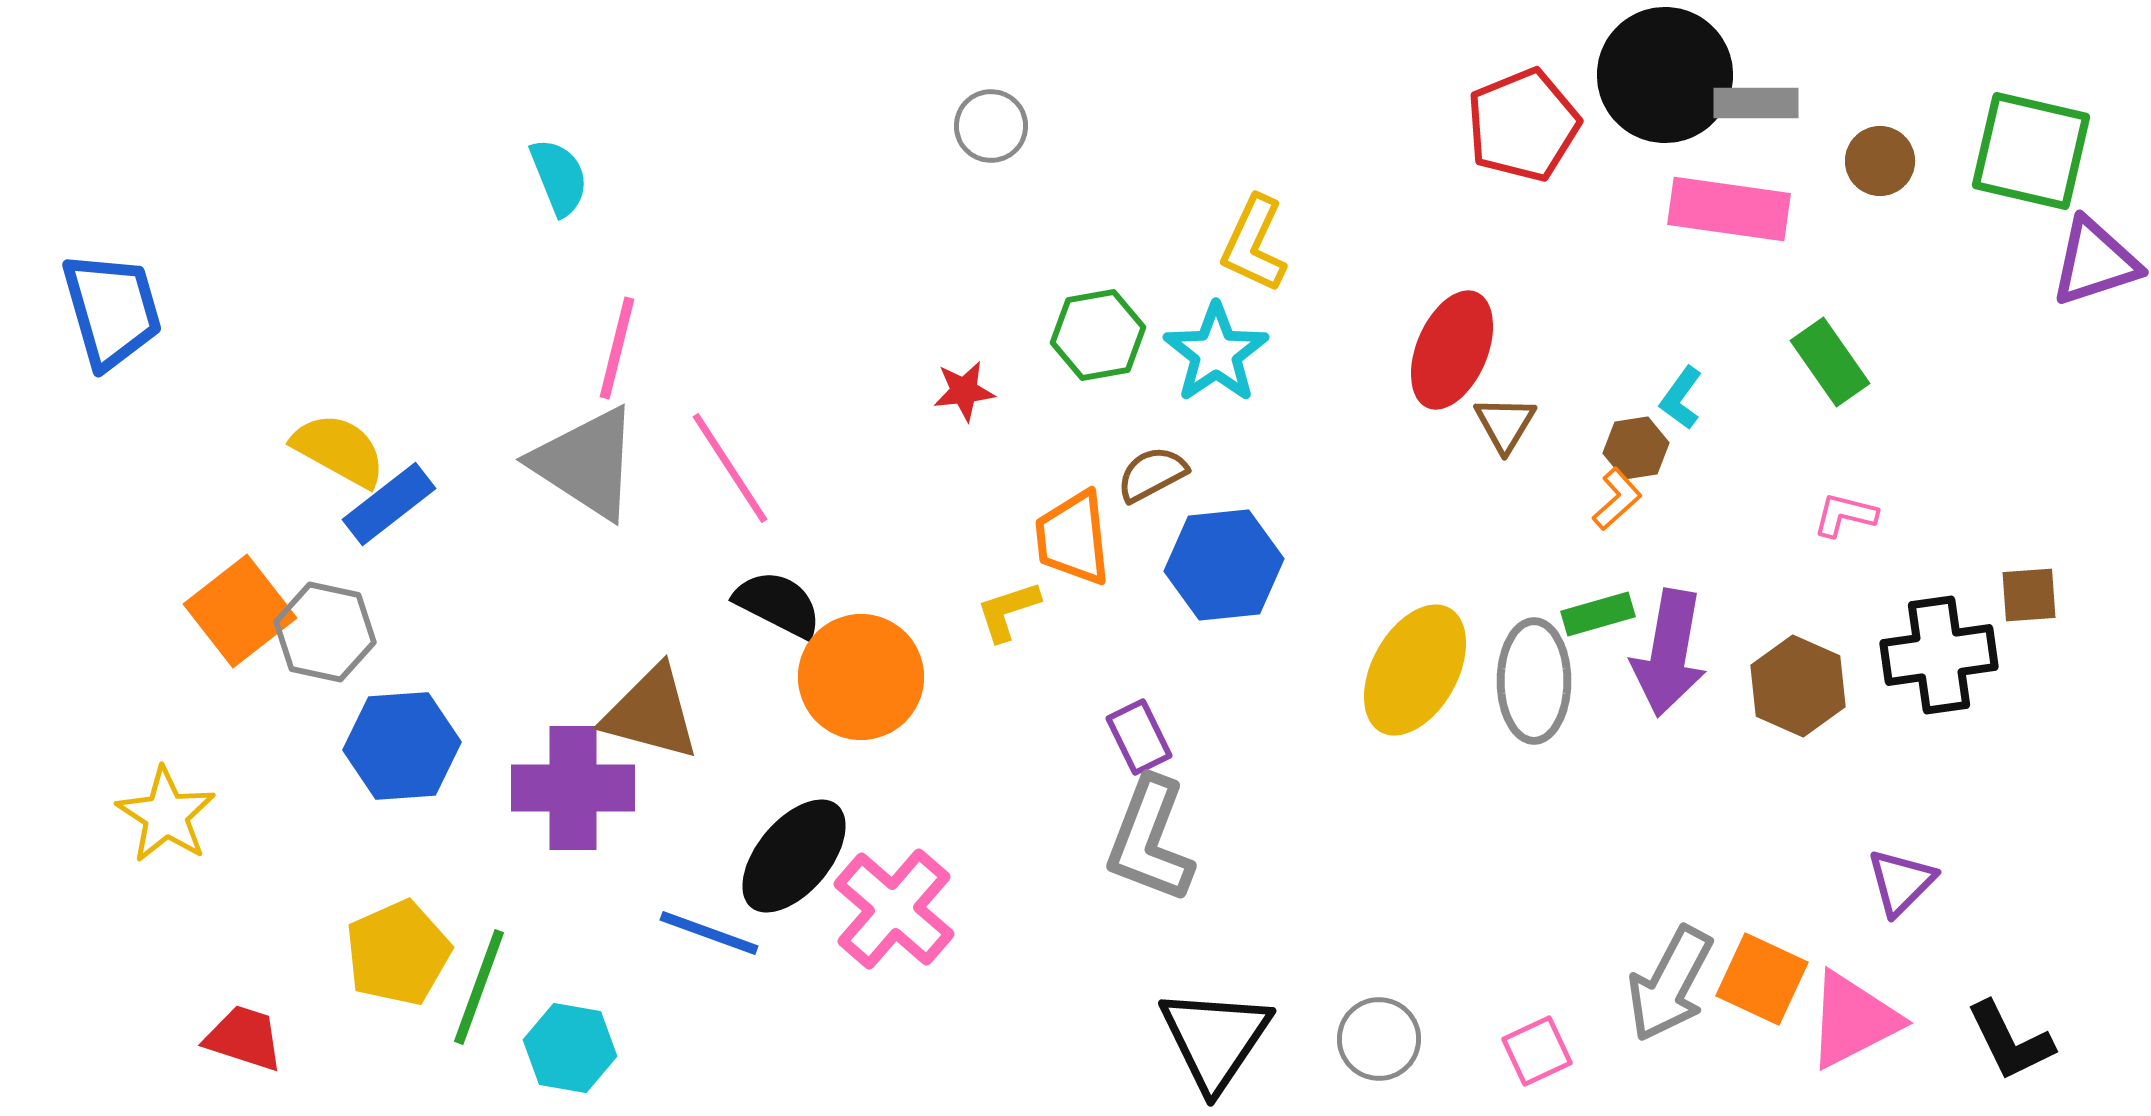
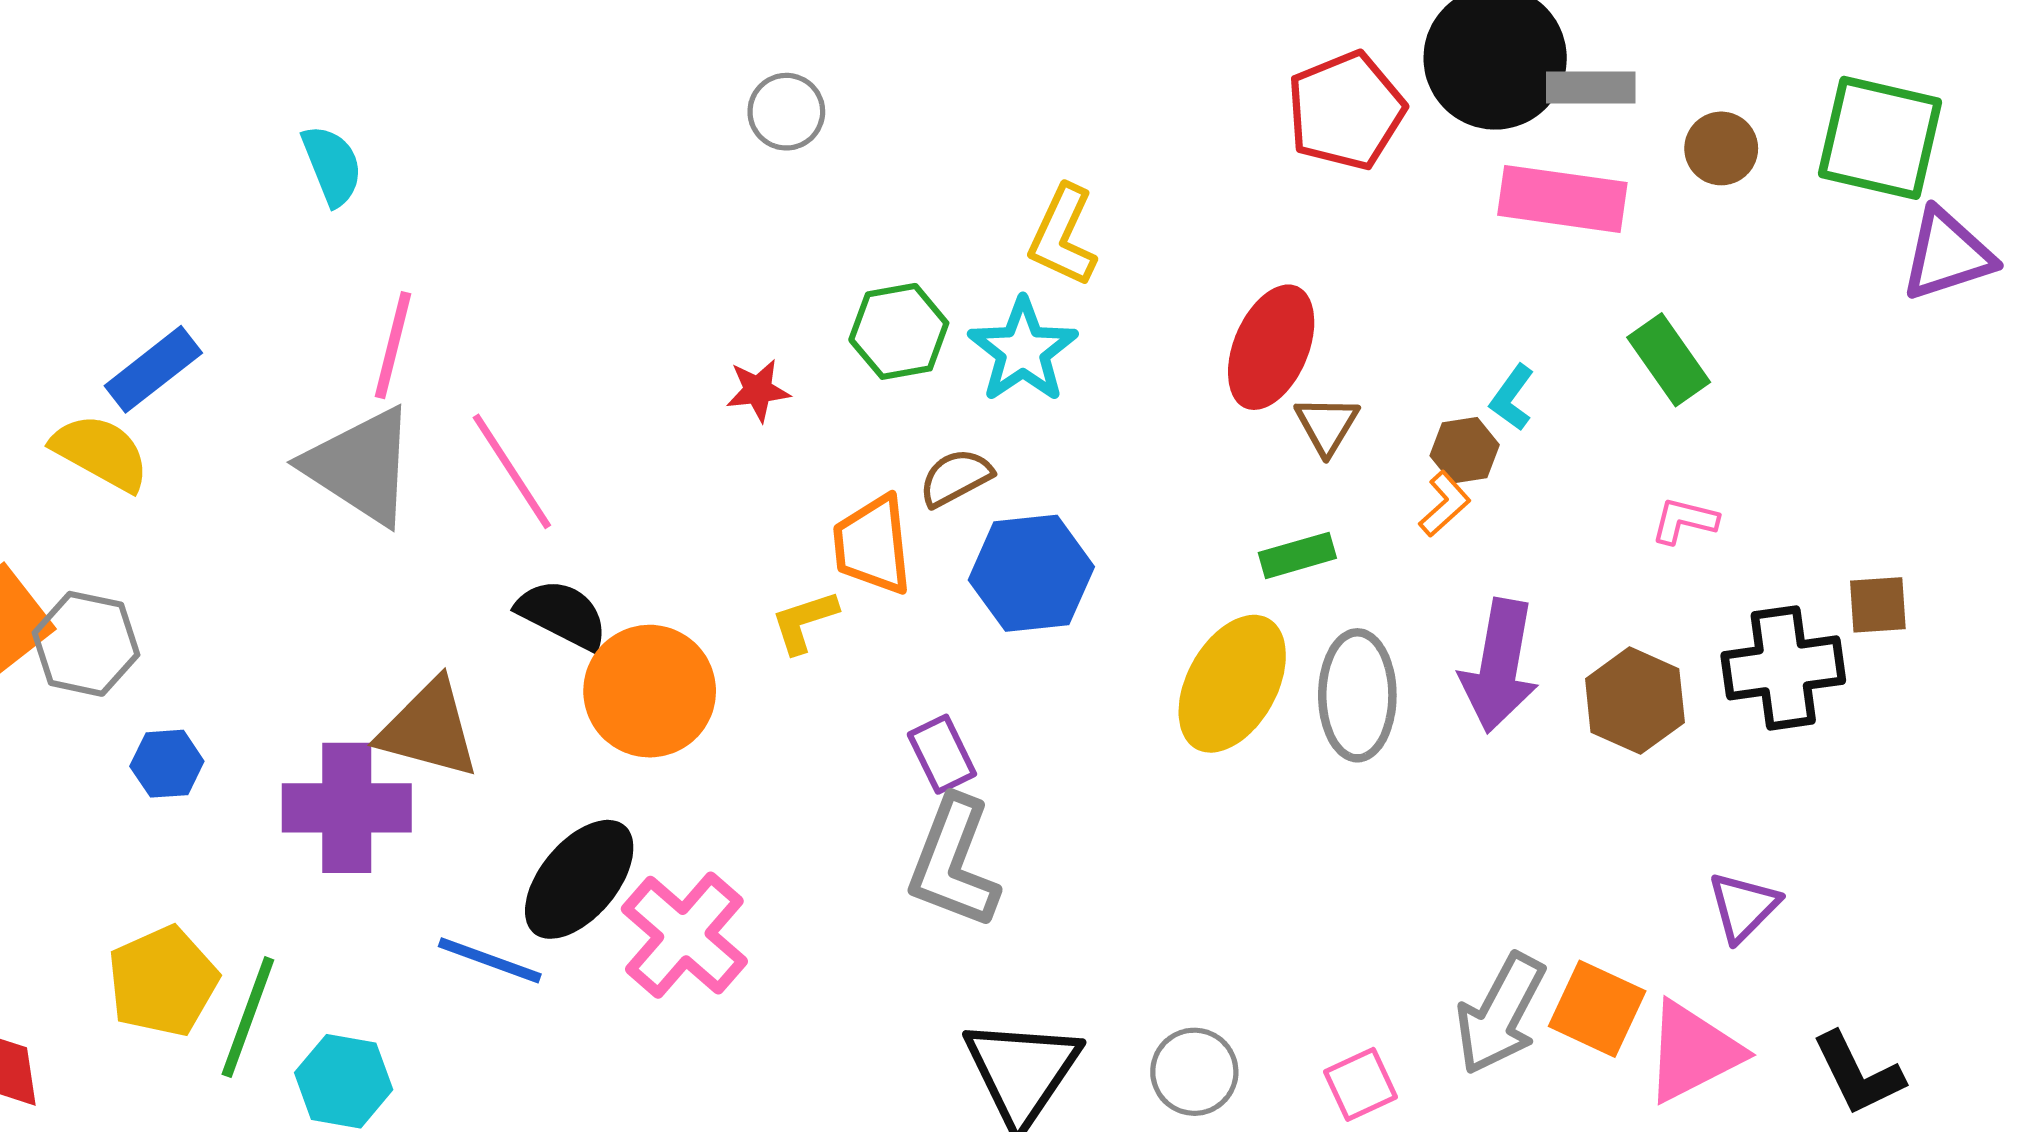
blue rectangle: (389, 504) -> (153, 369), moved
green rectangle: (1598, 614) -> (1297, 555), moved
blue hexagon: (402, 746) -> (167, 764), size x0.6

